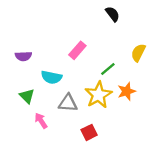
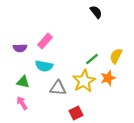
pink rectangle: (77, 50) -> (45, 41), moved
yellow semicircle: (138, 53) -> (116, 56), moved
green triangle: (27, 96) -> (23, 82), turned -32
pink arrow: (41, 121) -> (22, 103), moved

